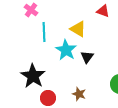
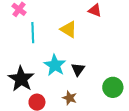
cyan star: (66, 50) -> (55, 65), moved
black triangle: (87, 57) -> (78, 69), moved

